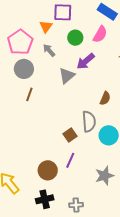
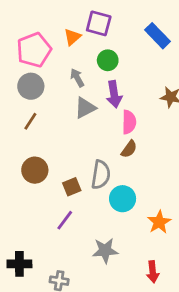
pink semicircle: (100, 34) -> (129, 122), moved, turned -42
gray arrow: (49, 50) -> (77, 78), moved
purple arrow: (85, 61) -> (114, 94), turned -72
brown circle: (48, 170) -> (35, 170), moved

